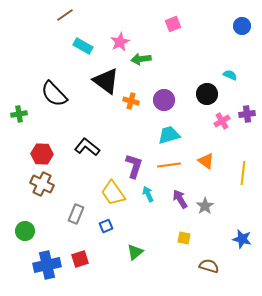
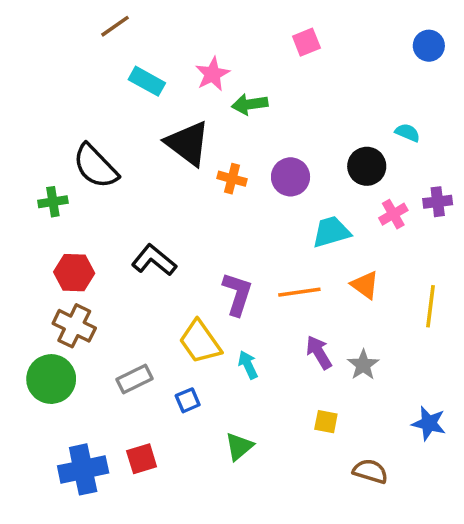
green cross: (19, 114) -> (53, 202), moved
cyan trapezoid: (169, 135) -> (331, 232), moved
cyan arrow: (148, 194) -> (248, 365), moved
gray rectangle: (76, 214) -> (134, 379), turned 42
green circle: (25, 231) -> (51, 379), moved, size x1.4

